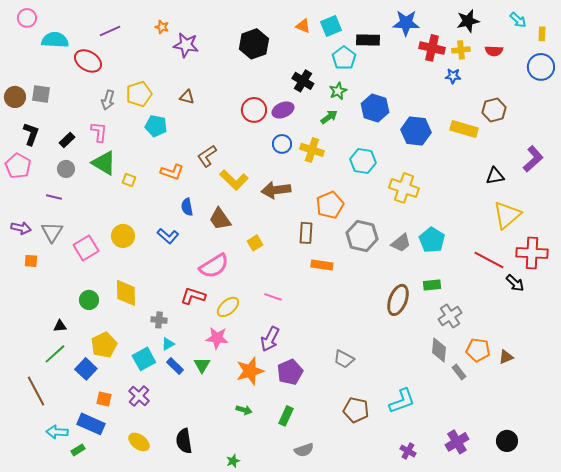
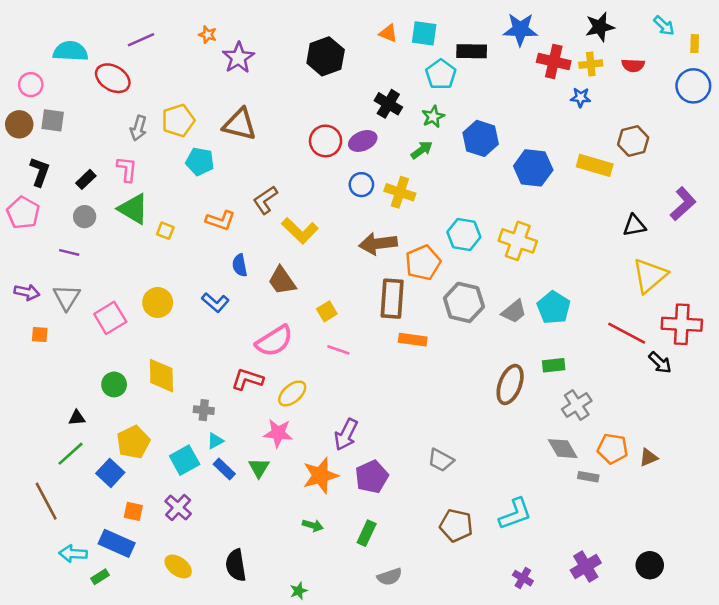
pink circle: (27, 18) -> (31, 85), moved
cyan square: (331, 26) -> (424, 33), turned 30
purple star: (186, 45) -> (238, 58), turned 30
brown triangle: (187, 97) -> (240, 124), size x1.8
cyan hexagon: (363, 161) -> (464, 235), moved
brown arrow: (276, 190) -> (378, 244), moved
brown rectangle: (306, 233) -> (392, 299), size x1.4
pink line: (273, 297) -> (338, 350), moved
gray diamond: (439, 350) -> (563, 449), turned -35
gray rectangle: (459, 372) -> (588, 477), turned -42

